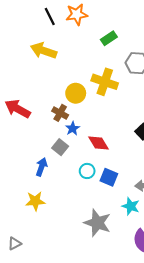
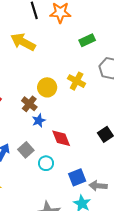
yellow cross: (105, 82) -> (77, 81), size x0.7
gray square: (60, 147) -> (26, 150), moved
blue square: (109, 177) -> (77, 177), moved, turned 36

